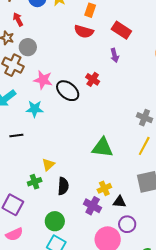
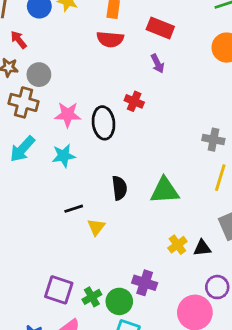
black ellipse: (68, 91) -> (103, 123), turned 55
black line: (16, 135) -> (74, 209), moved
green cross: (35, 182) -> (92, 297), moved
black semicircle: (63, 186) -> (119, 188), moved
black triangle: (119, 202) -> (202, 248), moved
purple cross: (93, 206) -> (145, 283), moved

